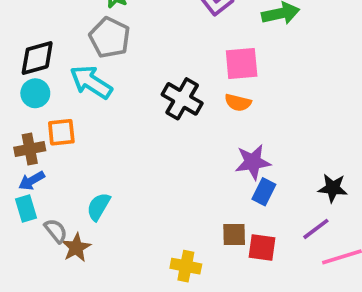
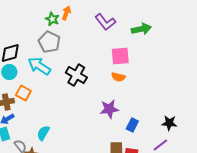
black cross: (182, 99) -> (76, 75), moved
orange square: (61, 132) -> (23, 93), turned 35
purple star: (253, 162) -> (109, 109), moved

